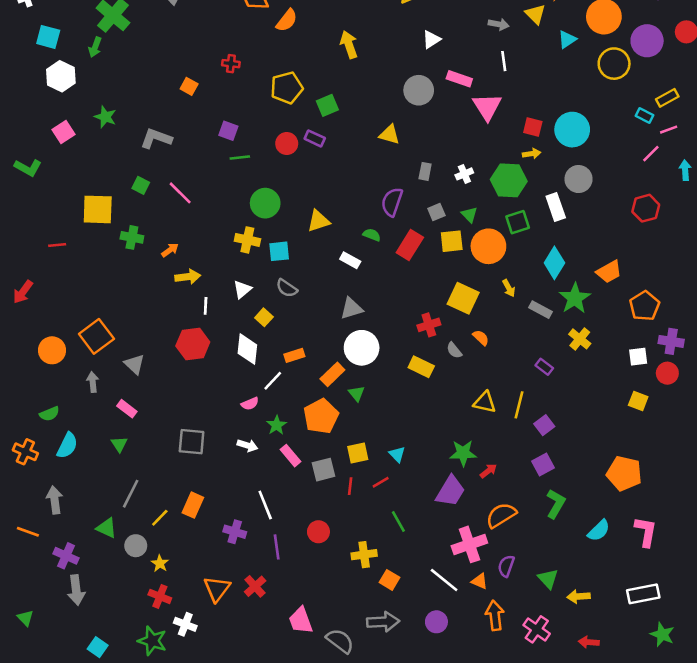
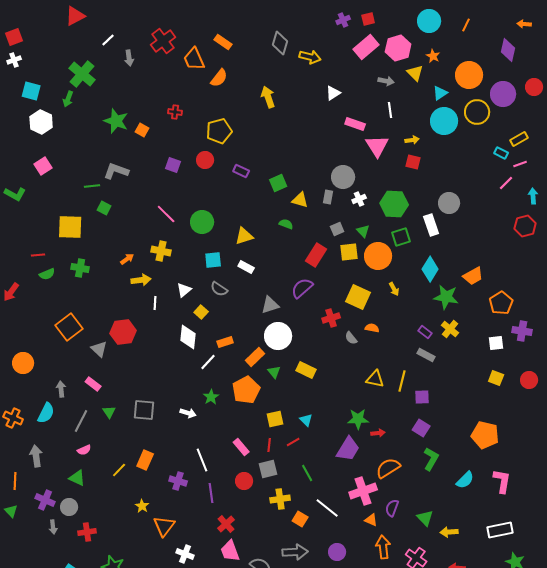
gray circle: (419, 90) -> (343, 177), moved
green square: (327, 105) -> (278, 183), moved
green star: (105, 117) -> (116, 121), moved, size x1.4
cyan circle: (572, 130) -> (444, 121), moved
yellow triangle: (389, 135) -> (300, 200), moved
red circle: (287, 144) -> (205, 160), moved
yellow arrow: (532, 154) -> (412, 140), moved
green line: (240, 157) -> (92, 186), moved
pink line: (180, 193) -> (166, 214), moved
purple semicircle: (392, 202) -> (302, 288), moved, turned 30
red hexagon: (646, 208) -> (525, 226), moved
green semicircle: (372, 235) -> (286, 224), moved
green cross: (132, 237) -> (80, 268), moved
yellow cross: (247, 240) -> (161, 251), moved
white rectangle: (350, 260) -> (246, 267), moved
green star: (575, 298) -> (446, 297), turned -30
gray rectangle: (540, 310) -> (426, 355), moved
orange semicircle: (481, 338) -> (372, 328), turned -32
red hexagon: (193, 344) -> (123, 332), moved
orange circle: (52, 350) -> (23, 363), moved
yellow rectangle: (421, 367) -> (306, 370), moved
purple rectangle: (544, 367) -> (425, 332), moved
red circle: (667, 373) -> (529, 380), moved
gray arrow: (93, 382) -> (61, 389), moved
pink semicircle: (250, 404) -> (84, 450), moved
green semicircle: (49, 414) -> (47, 274), moved
purple square: (544, 425) -> (422, 397), turned 35
green triangle: (119, 444) -> (109, 412), moved
pink rectangle: (291, 456) -> (241, 447), moved
purple square: (543, 464) -> (421, 428), turned -30
gray square: (324, 470) -> (268, 469), moved
red arrow: (488, 471) -> (378, 433), turned 32
gray line: (131, 494) -> (81, 421), moved
orange line: (28, 532) -> (15, 481), turned 72
gray circle: (136, 546) -> (69, 507), moved
yellow star: (160, 563) -> (142, 506), moved
white line: (444, 580) -> (327, 508), moved
red cross: (255, 586) -> (226, 524), moved
gray arrow: (76, 590) -> (53, 527), size x0.6
red cross: (160, 596) -> (87, 532), moved, turned -30
green triangle: (25, 618) -> (11, 511), moved
white cross: (185, 624) -> (185, 554), moved

